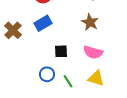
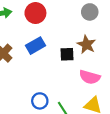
black square: (61, 51) -> (67, 54), moved

